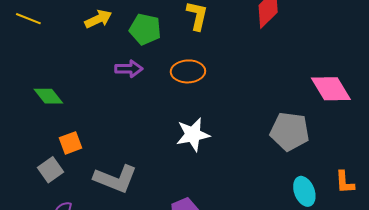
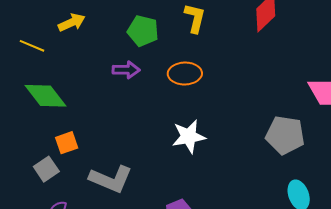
yellow line: (28, 19) -> (32, 46), moved
yellow arrow: (98, 19) -> (72, 22), moved
green diamond: (48, 96) -> (45, 96), size x1.4

